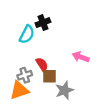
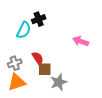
pink arrow: (81, 57) -> (81, 41), moved
gray cross: (25, 75) -> (15, 63), moved

